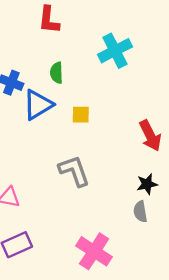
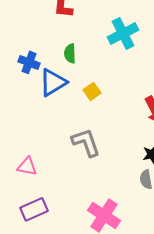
yellow square: (81, 115) -> (92, 91), turned -36

